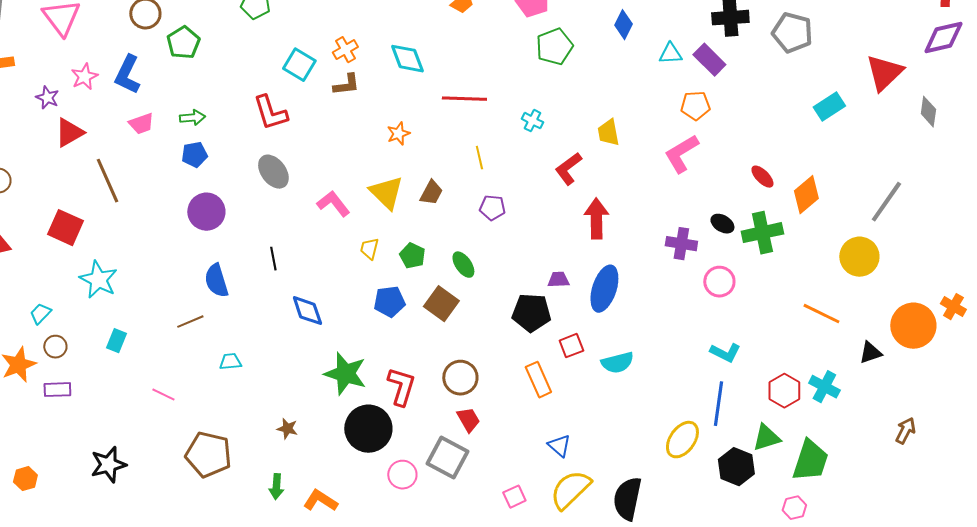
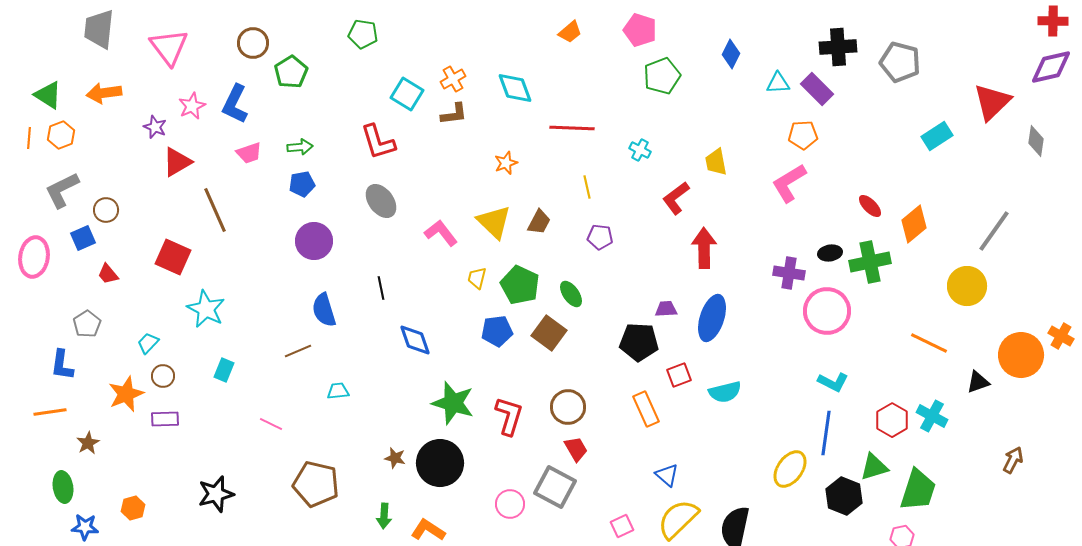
black ellipse: (722, 224) -> (830, 253), turned -40
green pentagon: (412, 256) -> (520, 285), size x1.5
pink circle: (719, 282) -> (827, 311), size x1.5
black circle: (368, 429) -> (440, 463), moved

